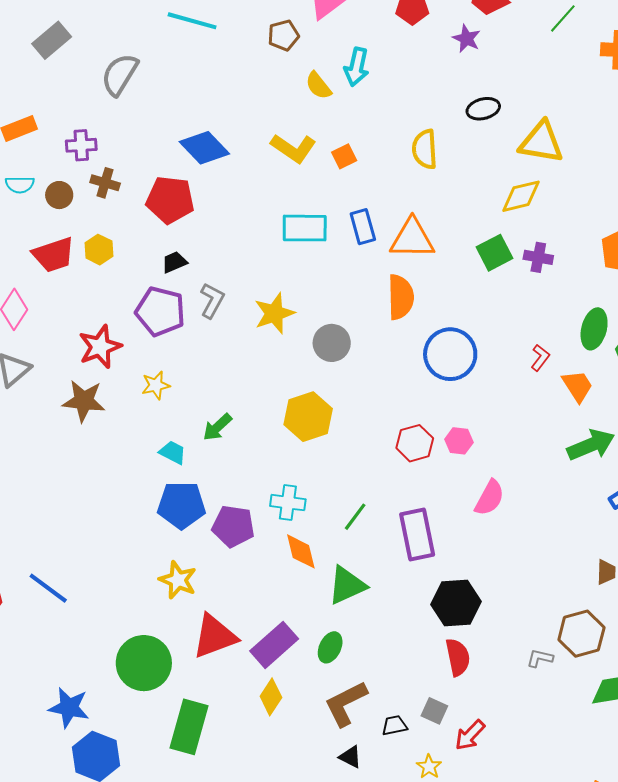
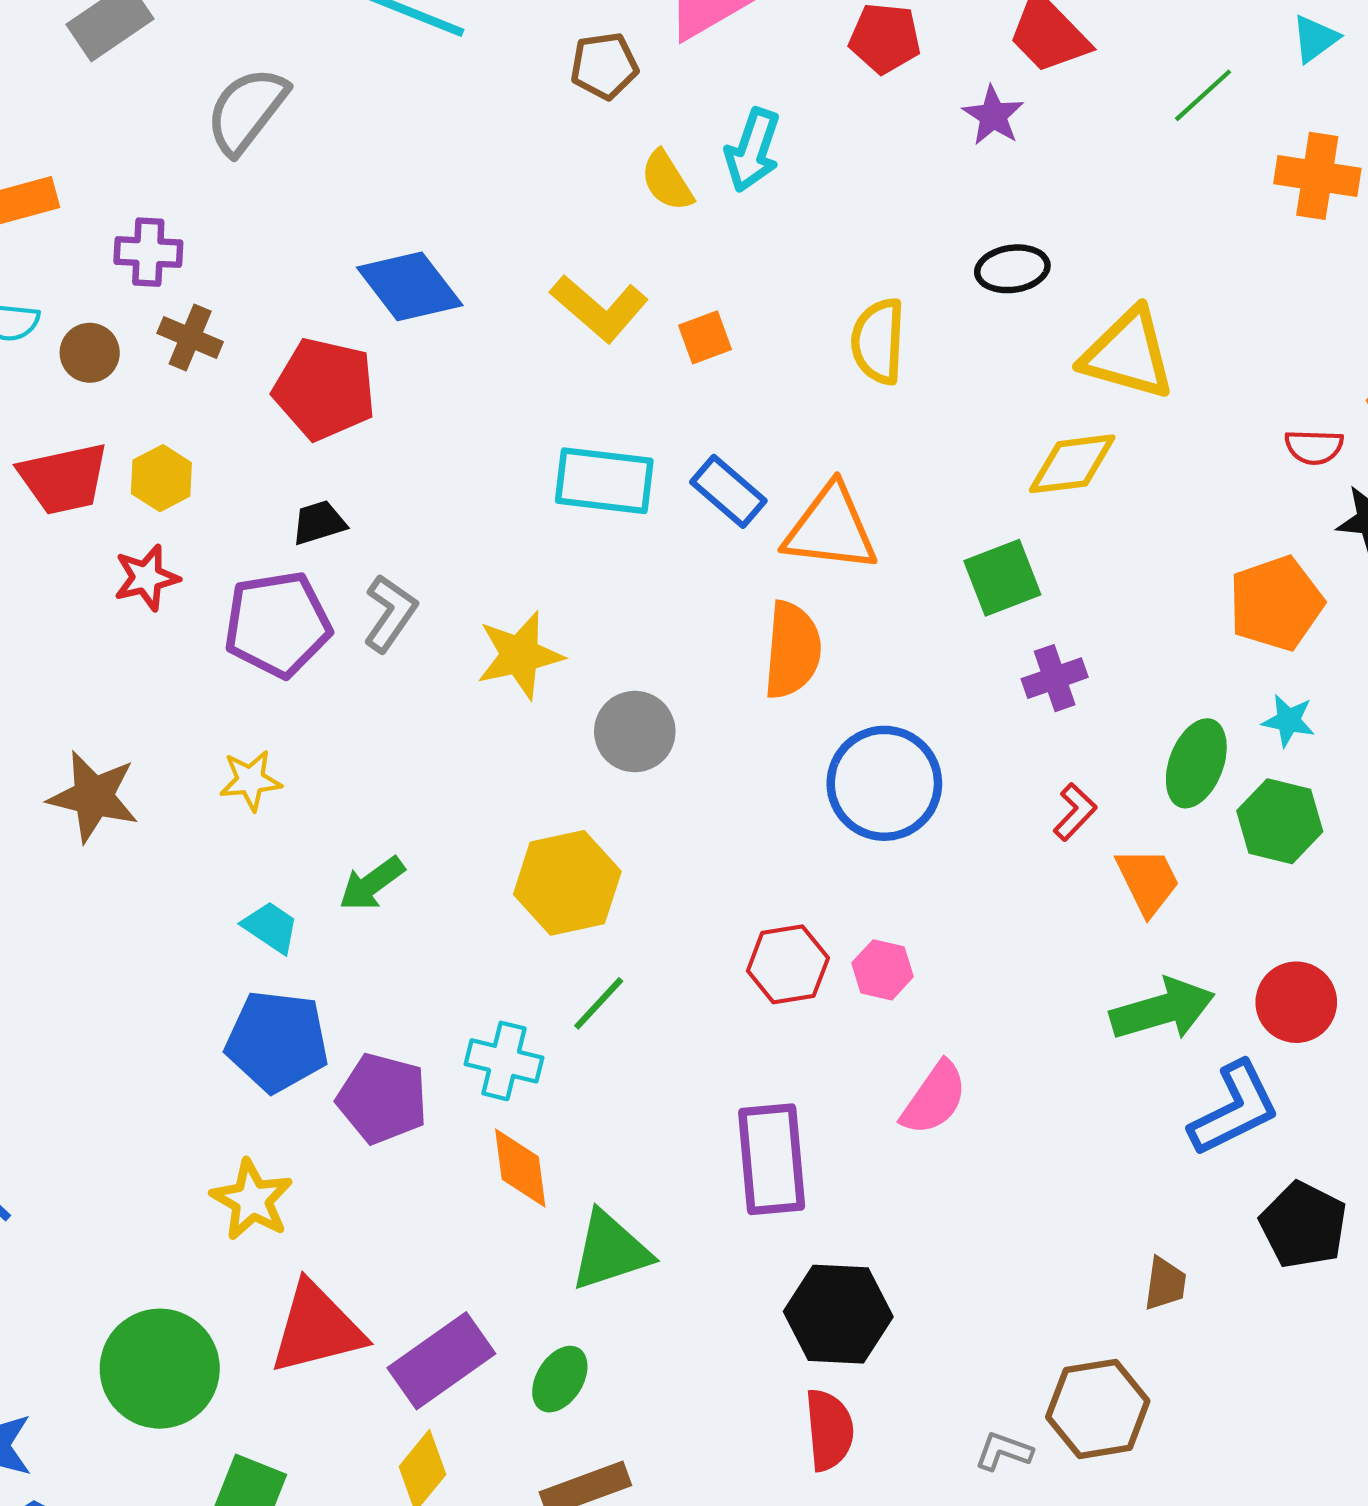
blue rectangle: (363, 227) -> (728, 491), turned -40
purple cross: (538, 257) -> (1055, 678), moved, turned -36
purple pentagon: (160, 311) -> (277, 624), turned -30
red star: (100, 347) -> (146, 578), moved, size x0.7
green line: (355, 517) -> (599, 1003), moved

